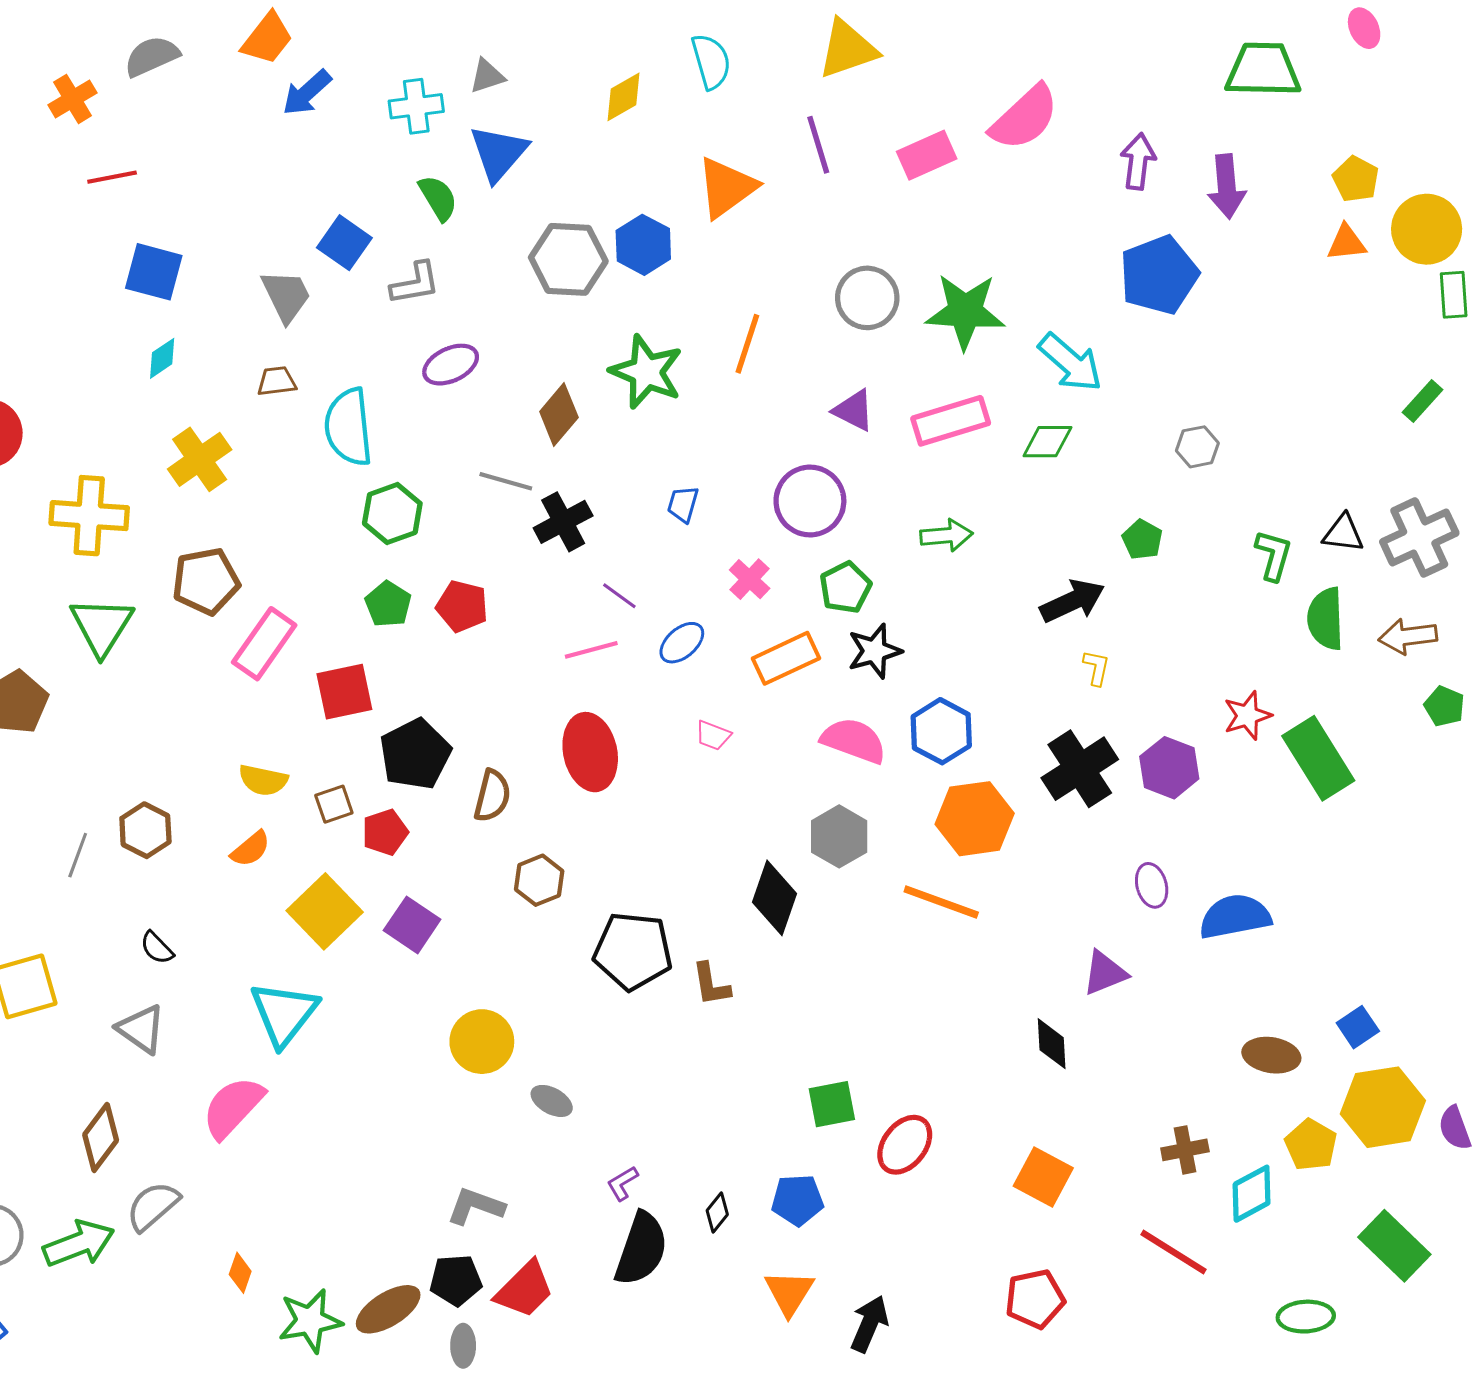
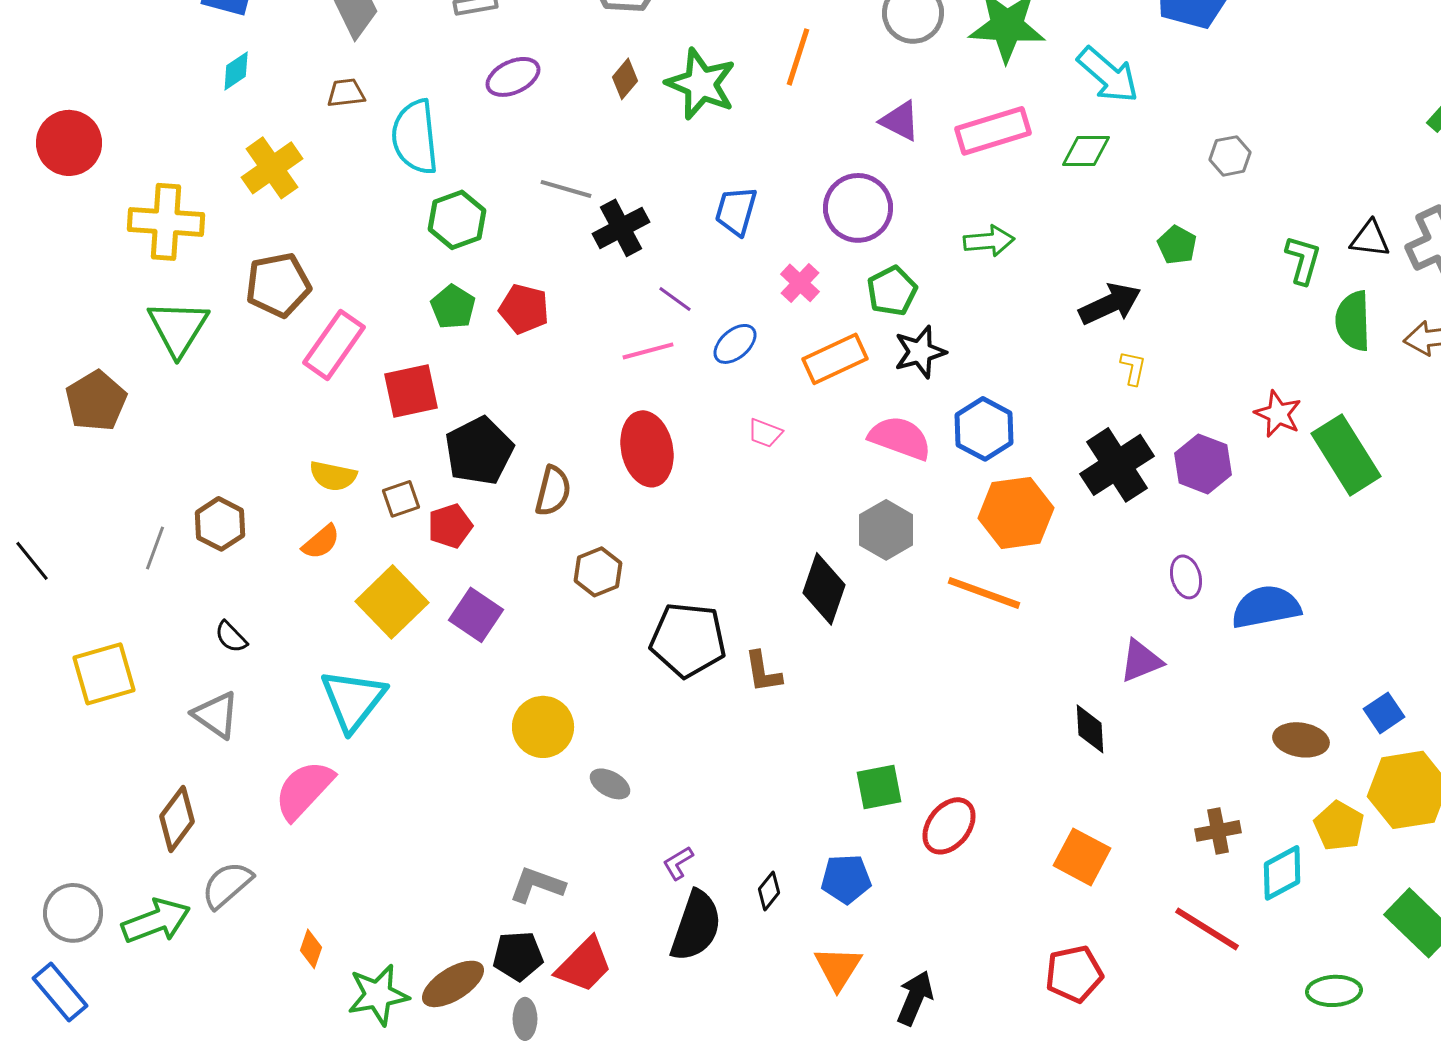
brown diamond: (559, 415) -> (625, 79), moved, size x0.7
blue trapezoid: (683, 504) -> (736, 211), size x1.4
red star: (1247, 716) -> (1278, 414), turned -30

